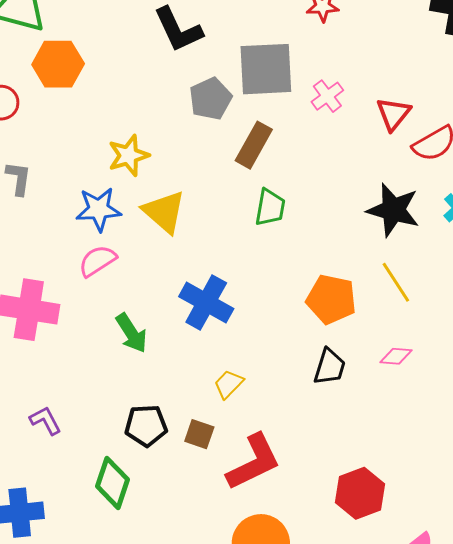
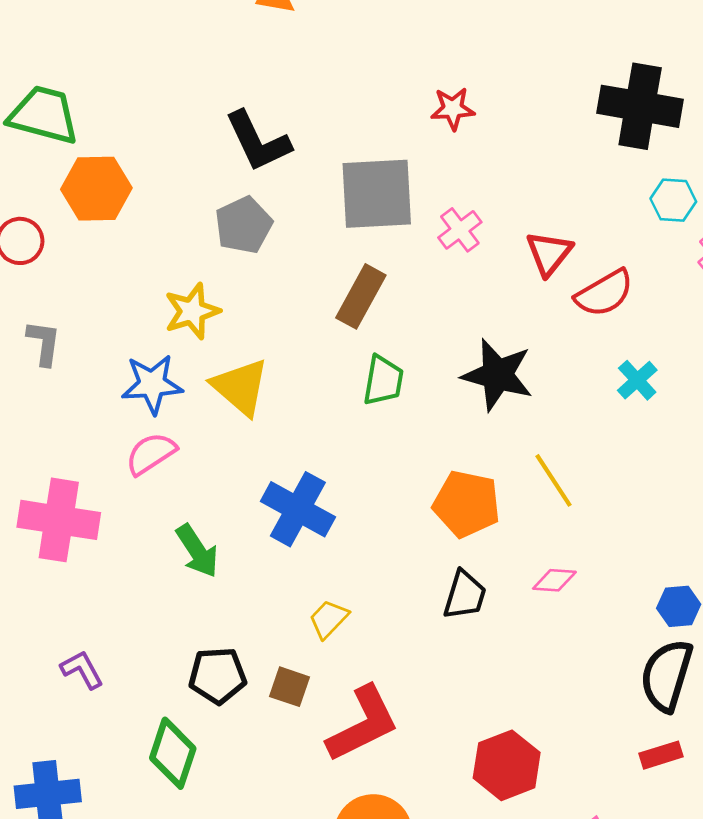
gray pentagon: (211, 99) -> (244, 225), moved
black star: (393, 210) -> (497, 375), moved

